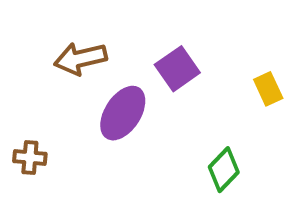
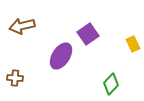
brown arrow: (80, 59) -> (22, 26), moved

